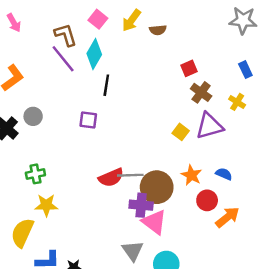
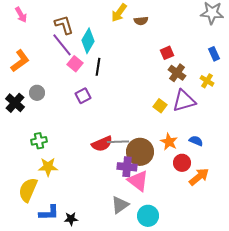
pink square: (98, 19) -> (75, 64), moved
purple square: (88, 120) -> (83, 96), turned -35
gray triangle: (133, 251) -> (120, 205), turned 30

